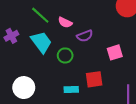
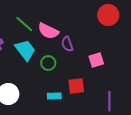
pink semicircle: (65, 22) -> (48, 31), size x1.5
purple semicircle: (85, 36) -> (67, 44), turned 91

